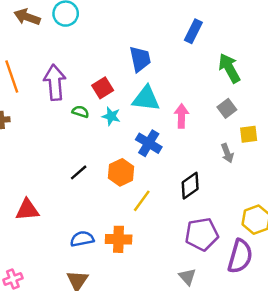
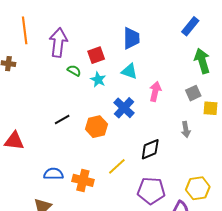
blue rectangle: (193, 31) -> (190, 26), moved
cyan triangle: (146, 99) -> (129, 71), size x0.7
yellow square: (249, 134) -> (211, 108), moved
yellow line: (142, 201) -> (117, 166), moved

